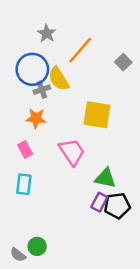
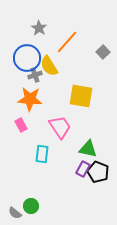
orange star: (36, 118) -> (30, 99), size x1.4
cyan rectangle: (24, 184) -> (42, 154), moved
black pentagon: (117, 206) -> (98, 172), turned 30

